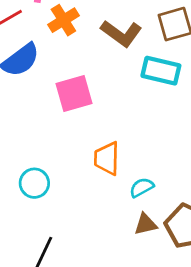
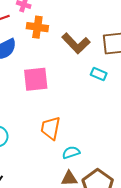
orange cross: (63, 20) -> (37, 27), turned 30
cyan rectangle: (161, 71) -> (99, 74), size x0.6

